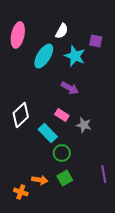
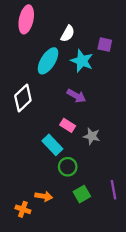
pink ellipse: (18, 35) -> (26, 19), moved
white diamond: (21, 115) -> (23, 98), moved
green square: (65, 178) -> (82, 194), moved

